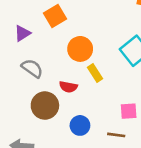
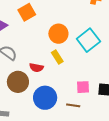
orange circle: (80, 49) -> (58, 34), moved
blue circle: (80, 125) -> (45, 98), size x1.5

